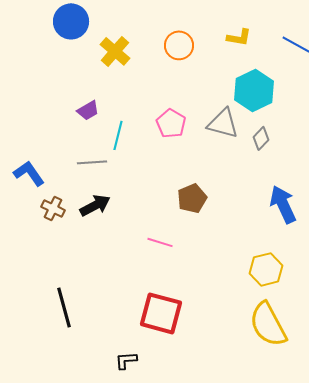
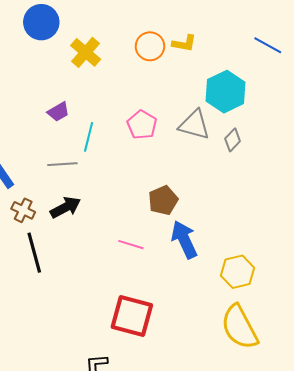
yellow L-shape: (239, 37) -> (184, 43), moved
blue arrow: (283, 204) -> (184, 240), moved
black line: (64, 307) -> (34, 253), moved

